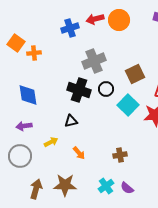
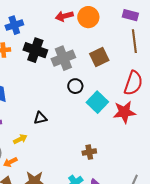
blue cross: (70, 28) -> (14, 25), moved
brown square: (135, 74) -> (99, 57), moved
black cross: (79, 90) -> (35, 50), moved
orange arrow: (79, 153) -> (10, 162), moved, turned 104

